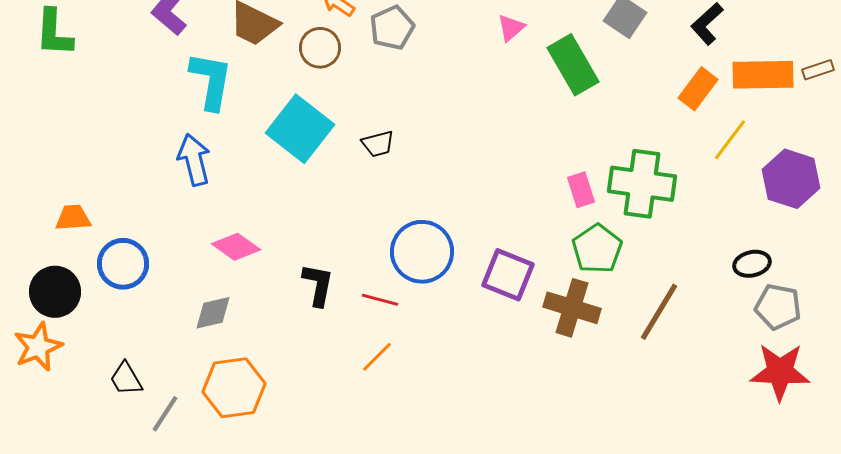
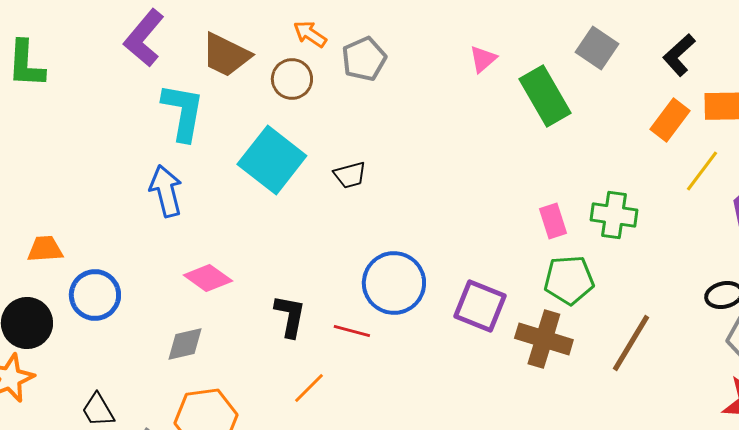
green cross: (642, 184) -> (614, 215), size x0.7
green pentagon: (597, 249) -> (569, 280), turned 30
orange line: (377, 357) -> (309, 388), moved

